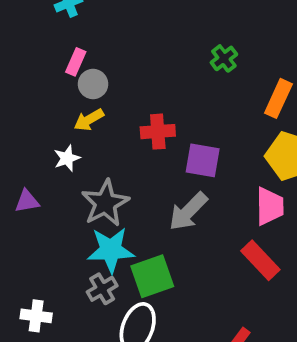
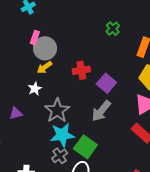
gray circle: (93, 84) -> (45, 48), size x1.5
purple square: (203, 160) -> (106, 83), turned 36
green square: (152, 276) -> (85, 147), turned -30

